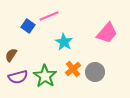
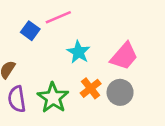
pink trapezoid: (107, 33) -> (124, 56), moved
purple semicircle: (18, 77) -> (17, 99), turned 96

